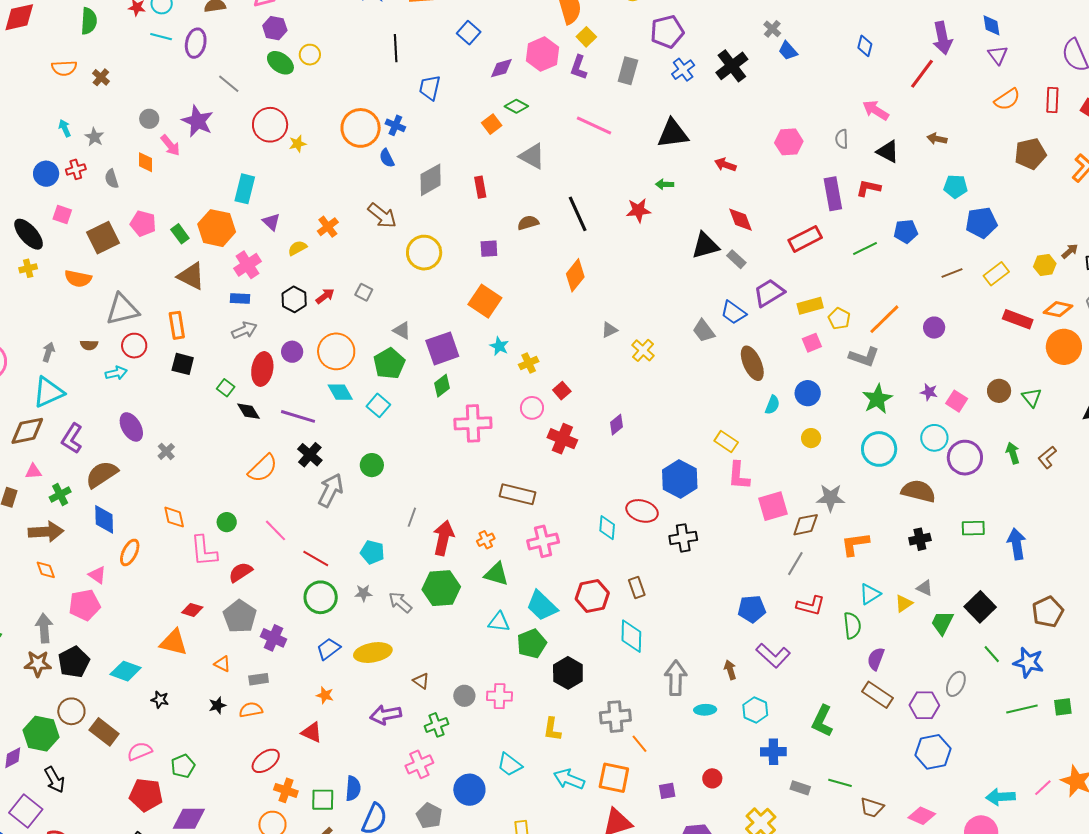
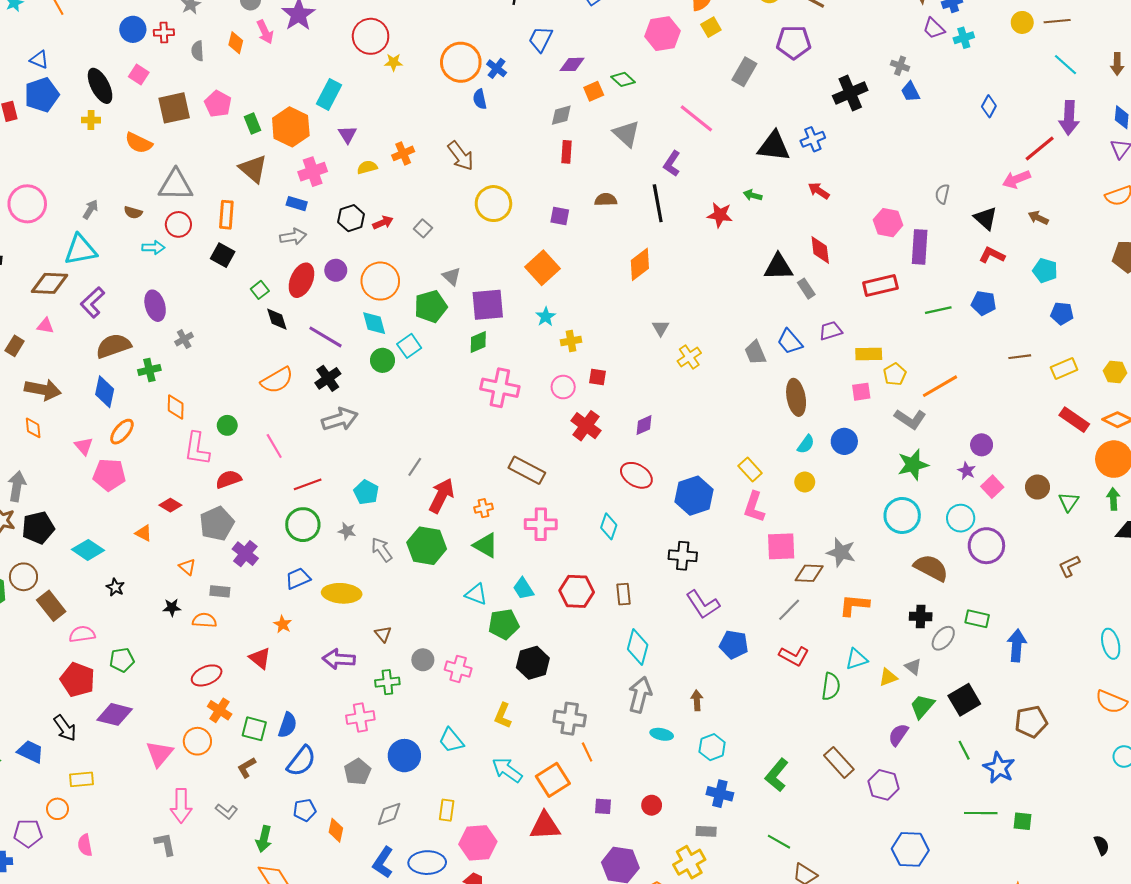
gray cross: (772, 29) -> (900, 66), turned -36
purple L-shape: (579, 67) -> (672, 164), moved
purple diamond: (501, 68) -> (572, 64), moved
blue cross: (683, 70) -> (813, 139), moved
pink arrow: (876, 110) -> (1016, 179), moved, turned -68
pink hexagon: (789, 142) -> (888, 223), moved
gray diamond: (431, 180) -> (561, 115), moved, size x0.7
red L-shape: (868, 188) -> (992, 255), moved
blue pentagon: (981, 223) -> (1062, 313), size x0.7
purple trapezoid: (769, 293) -> (831, 331), size x0.7
purple circle: (934, 328) -> (982, 445), moved
gray triangle: (609, 330) -> (661, 328), turned -48
red square: (562, 391) -> (597, 377), turned 36
yellow circle: (811, 438) -> (805, 482), moved
green arrow: (1013, 453) -> (1113, 499), moved
green circle: (372, 465) -> (382, 360), moved
gray arrow: (331, 490) -> (340, 419), turned 32
green cross: (60, 495) -> (149, 370), moved
red ellipse: (642, 511) -> (636, 475), moved
red line: (316, 559) -> (308, 484), turned -64
pink pentagon: (85, 605) -> (109, 475), moved
cyan trapezoid: (542, 606) -> (523, 589), size x0.7
cyan diamond: (631, 636) -> (638, 647), moved
orange triangle: (174, 642) -> (144, 533), size x0.6
purple L-shape: (773, 656) -> (703, 605), moved
purple semicircle: (876, 659) -> (898, 735), moved
gray ellipse: (956, 684) -> (943, 638), moved
blue hexagon: (933, 752) -> (910, 849), moved
orange square: (614, 778) -> (553, 780), turned 32
gray rectangle: (800, 788) -> (706, 831), moved, turned -30

